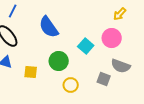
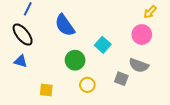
yellow arrow: (120, 14) -> (150, 12), moved
pink circle: (112, 38) -> (142, 35), moved
yellow square: (31, 72) -> (46, 90), moved

